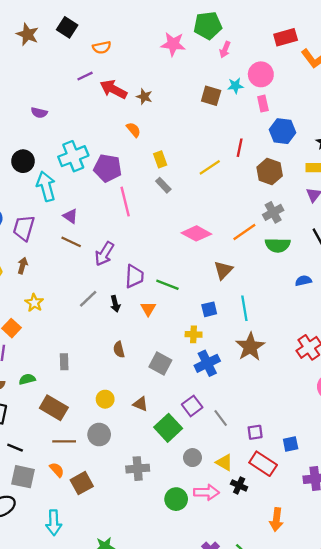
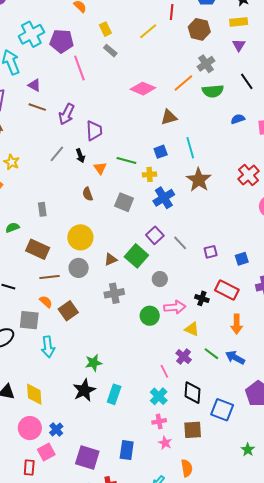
brown triangle: (223, 270) -> (169, 117), turned 36
green line: (167, 285) -> (126, 160), moved
orange triangle: (148, 309) -> (100, 168), moved
yellow circle: (105, 399) -> (80, 237), size x1.6
brown triangle: (140, 404) -> (111, 259), moved, turned -40
yellow triangle: (224, 462) -> (192, 329), moved
red rectangle: (263, 464) -> (227, 290), moved
gray square: (23, 477) -> (29, 320), moved

